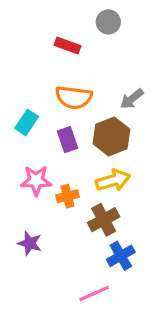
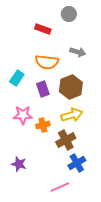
gray arrow: (132, 99) -> (78, 52), moved, turned -126
purple star: (30, 243) -> (19, 164), moved

